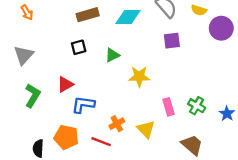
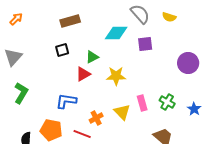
orange arrow: (27, 12) -> (16, 19), turned -104
cyan diamond: (128, 17) -> (116, 33), moved
purple circle: (221, 28) -> (188, 63), moved
red triangle: (65, 84) -> (83, 74), moved
yellow triangle: (146, 129) -> (122, 112), moved

